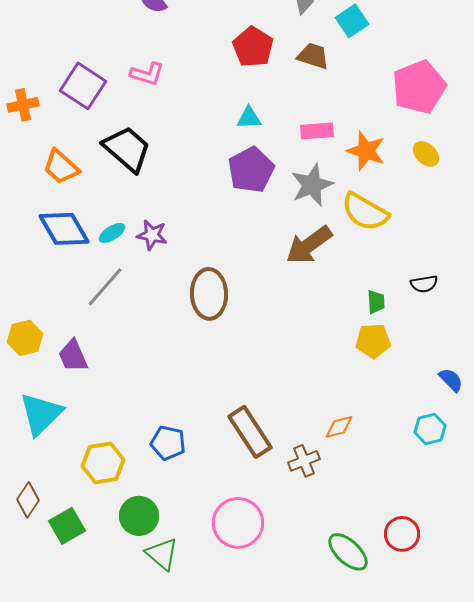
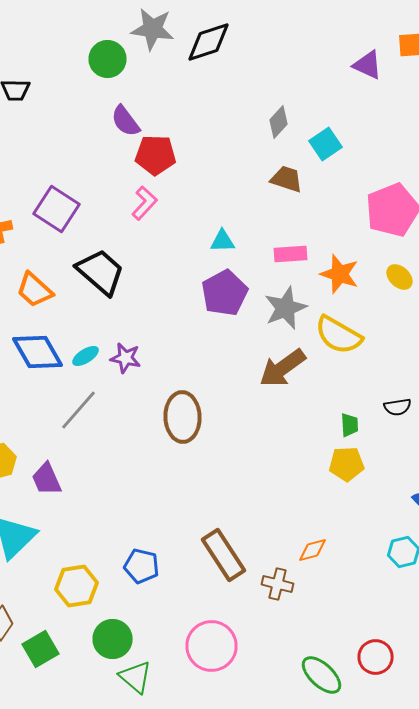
red pentagon: (253, 47) -> (156, 155), moved, turned -30
pink L-shape: (147, 74) -> (144, 203), moved, turned -64
brown cross: (304, 461) -> (278, 584), turned 36

